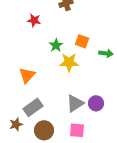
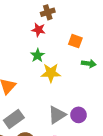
red star: (34, 20) -> (38, 30), moved
orange square: (82, 41) -> (75, 41), moved

